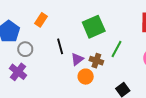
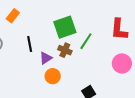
green line: (117, 49) -> (86, 41), moved
brown cross: (96, 61) -> (65, 50), moved

